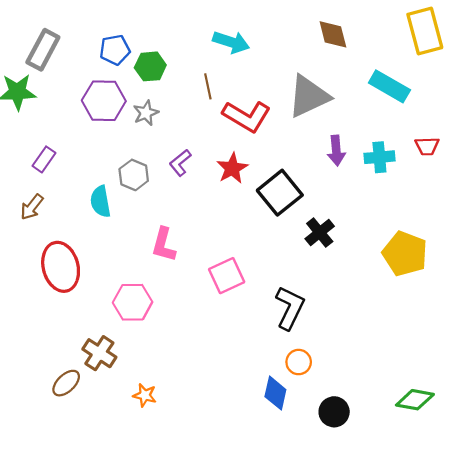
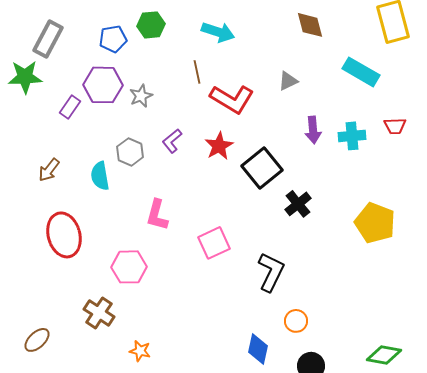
green hexagon: (150, 66) -> (151, 25), moved
gray triangle: (309, 96) -> (288, 81), size x0.5
purple rectangle: (44, 159) -> (70, 107), moved
brown arrow: (32, 207) -> (49, 170), moved
orange circle: (299, 362) -> (296, 321), moved
brown ellipse: (66, 383) -> (37, 340), moved

